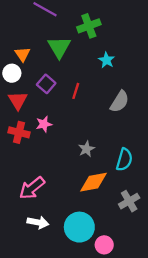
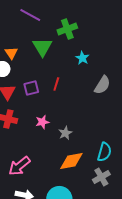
purple square: (46, 84) -> (31, 88), moved, turned 35
gray semicircle: (120, 102) -> (102, 85), moved
pink star: (44, 124) -> (42, 122), moved
cyan semicircle: (124, 160) -> (104, 152), moved

